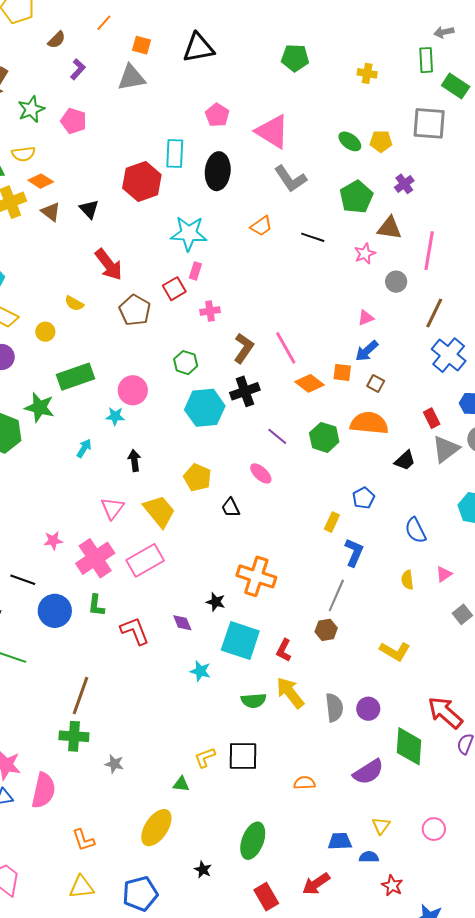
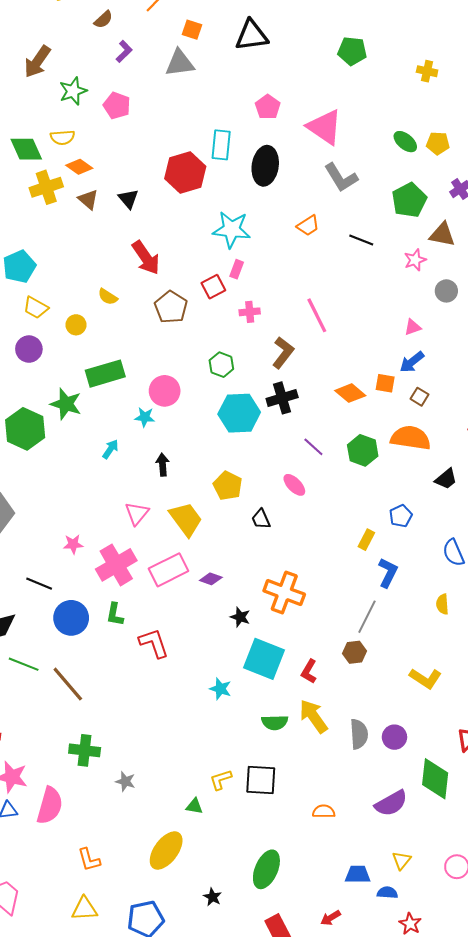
pink line: (286, 348) -> (317, 315), moved
purple diamond: (182, 623) -> (211, 579), moved, turned -50
brown line: (81, 696) -> (68, 684), moved, turned -63
red arrow: (316, 884) -> (331, 918), size x0.7

